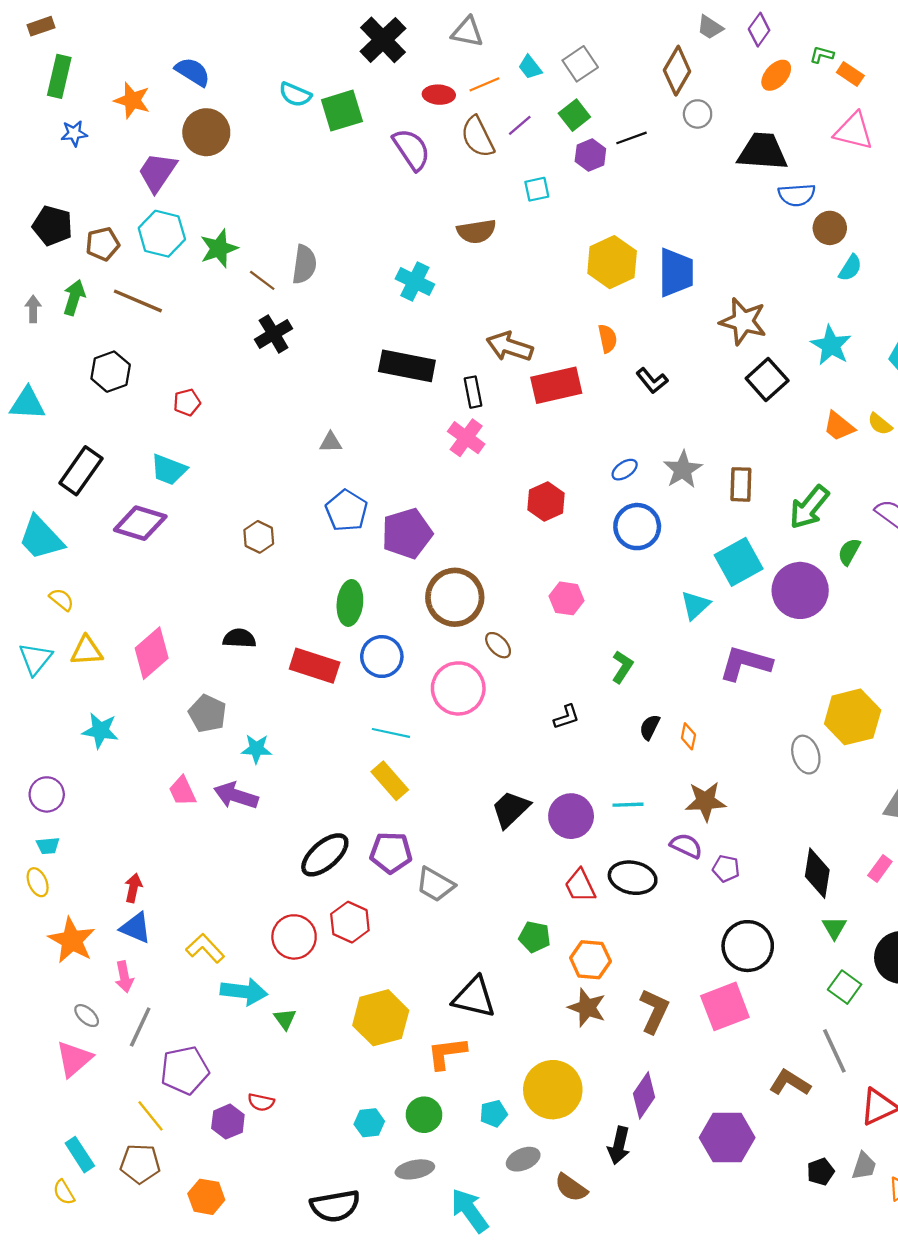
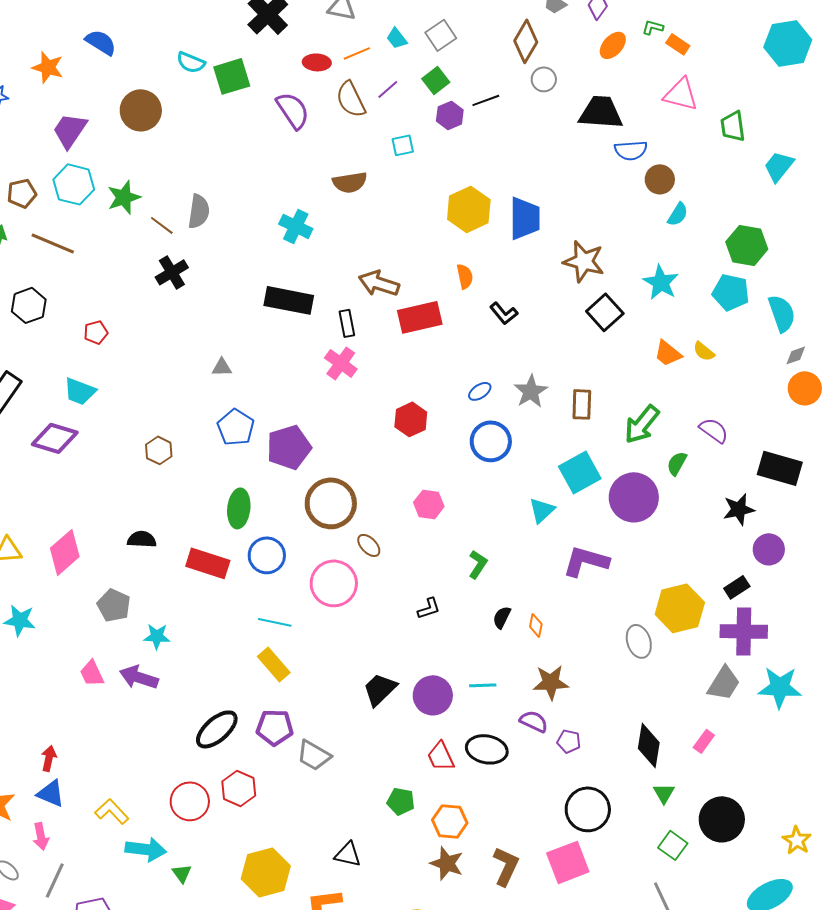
brown circle: (206, 132) -> (141, 110), moved
black triangle: (474, 997) -> (348, 854), size x0.7

